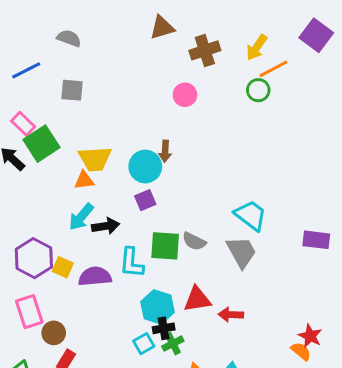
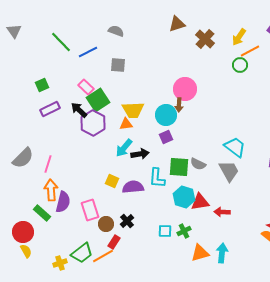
brown cross: (205, 50) -> (205, 39), turned -30
pink circle: (185, 95) -> (185, 89), moved, size x1.5
purple hexagon: (34, 258) -> (93, 123), moved
cyan hexagon: (157, 307) -> (184, 197), moved
black cross: (164, 328) -> (127, 221), moved, turned -32
cyan square: (144, 344) -> (165, 231), turned 32

